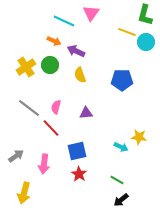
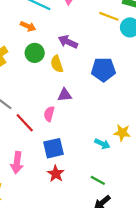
purple arrow: (76, 51) -> (68, 42), moved
green circle: (50, 65) -> (35, 53), moved
pink semicircle: (56, 107) -> (49, 114), moved
purple triangle: (86, 113) -> (65, 95), moved

